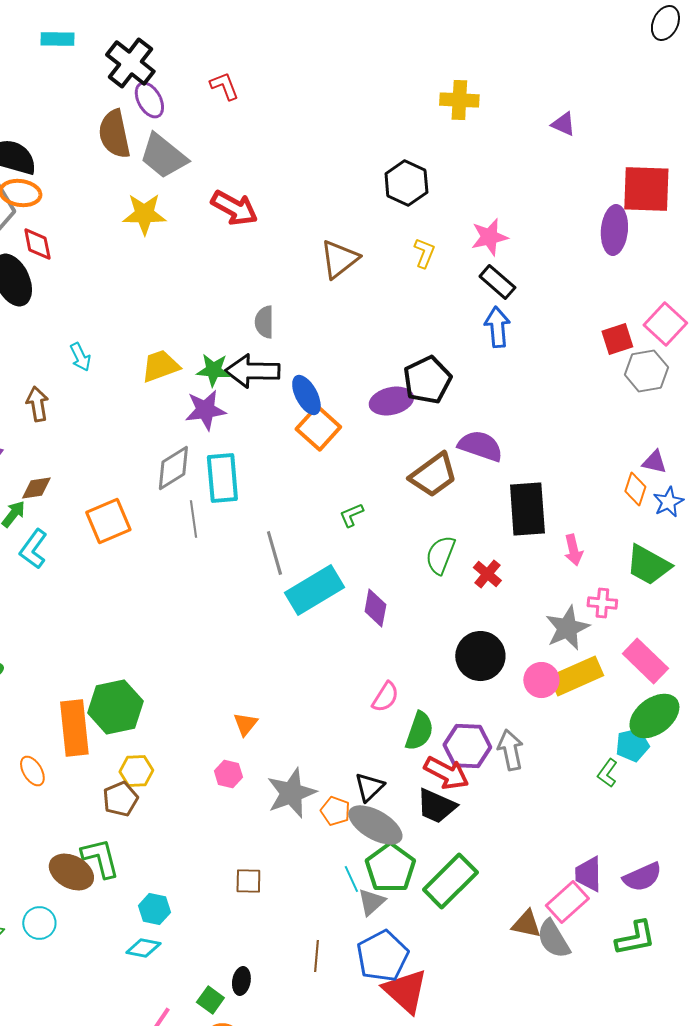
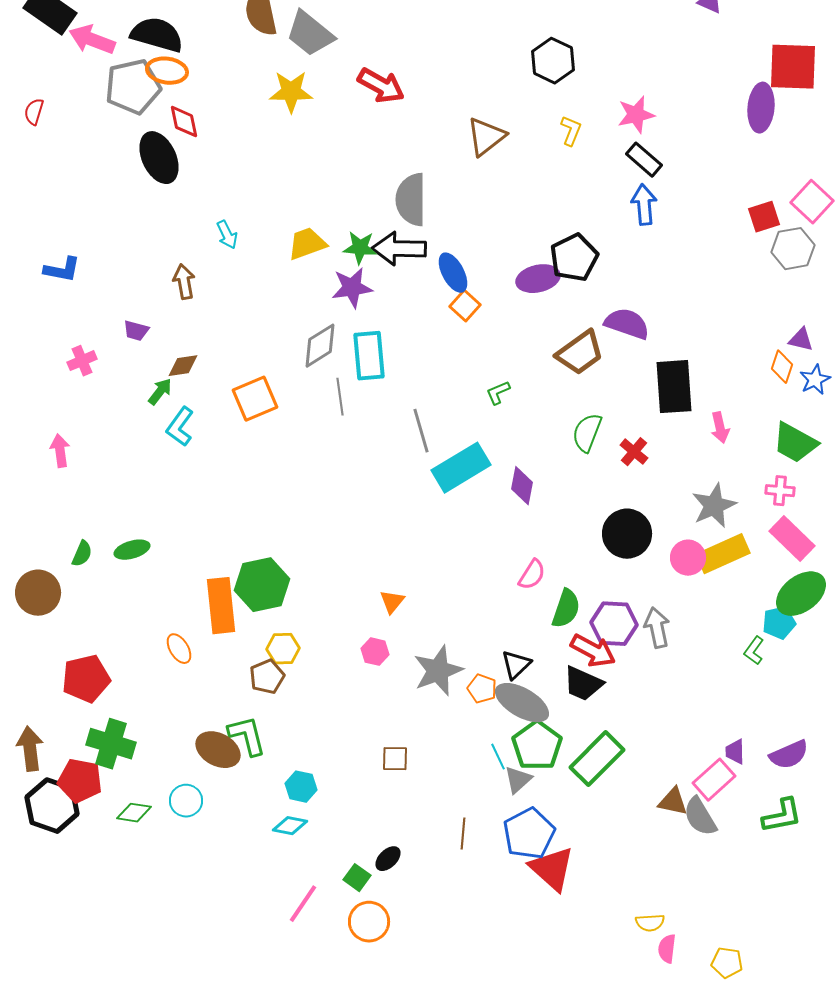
gray semicircle: (264, 322) -> (411, 200), size x1.6
orange square: (318, 428) -> (465, 306), size x0.7
pink cross: (602, 603) -> (780, 491), moved
purple trapezoid: (588, 874) -> (735, 752), size x0.7
black ellipse: (241, 981) -> (388, 859), turned 36

